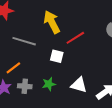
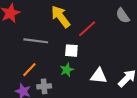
green star: (49, 84) -> (67, 70), moved

